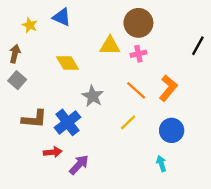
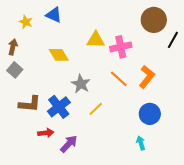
brown circle: (138, 23) -> (154, 20), moved
pink cross: (138, 54) -> (121, 47), size x1.5
yellow line: (128, 122) -> (96, 109), moved

